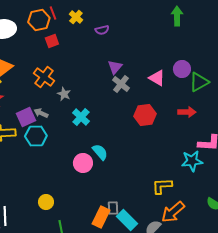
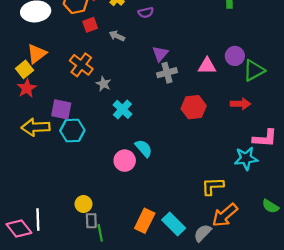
pink triangle: (157, 78) -> (207, 66), turned -30
gray cross: (121, 84) -> (167, 73), turned 36
gray arrow: (41, 113) -> (117, 36), moved
purple square: (26, 117) -> (61, 109), turned 36
gray rectangle: (113, 208) -> (91, 221), moved

